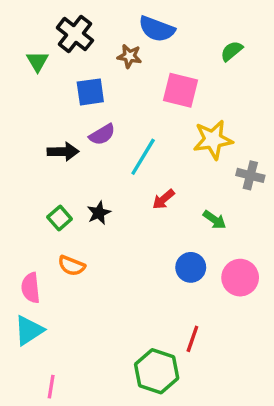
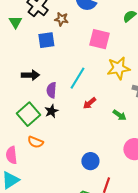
brown star: (129, 56) -> (61, 19), moved
purple semicircle: (102, 135) -> (51, 90), moved, turned 126
green square: (60, 218) -> (28, 114), size x1.6
blue circle: (191, 267) -> (90, 161), moved

